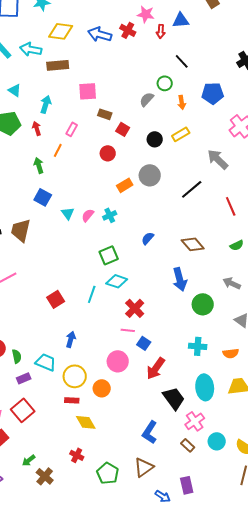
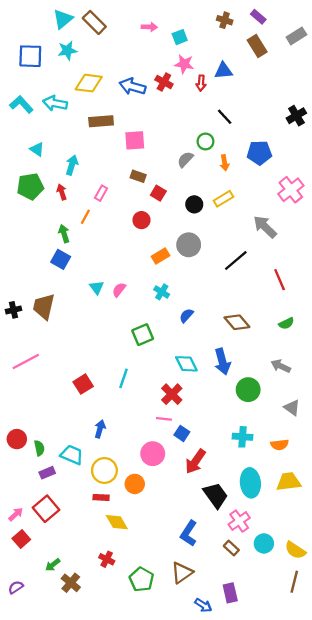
brown rectangle: (58, 65) -> (101, 121), moved
pink square: (88, 91) -> (135, 140), moved
blue square: (43, 197) -> (61, 259), moved
cyan cross: (110, 215) -> (162, 292), moved, turned -32
cyan diamond: (117, 281) -> (186, 364), moved, turned 45

